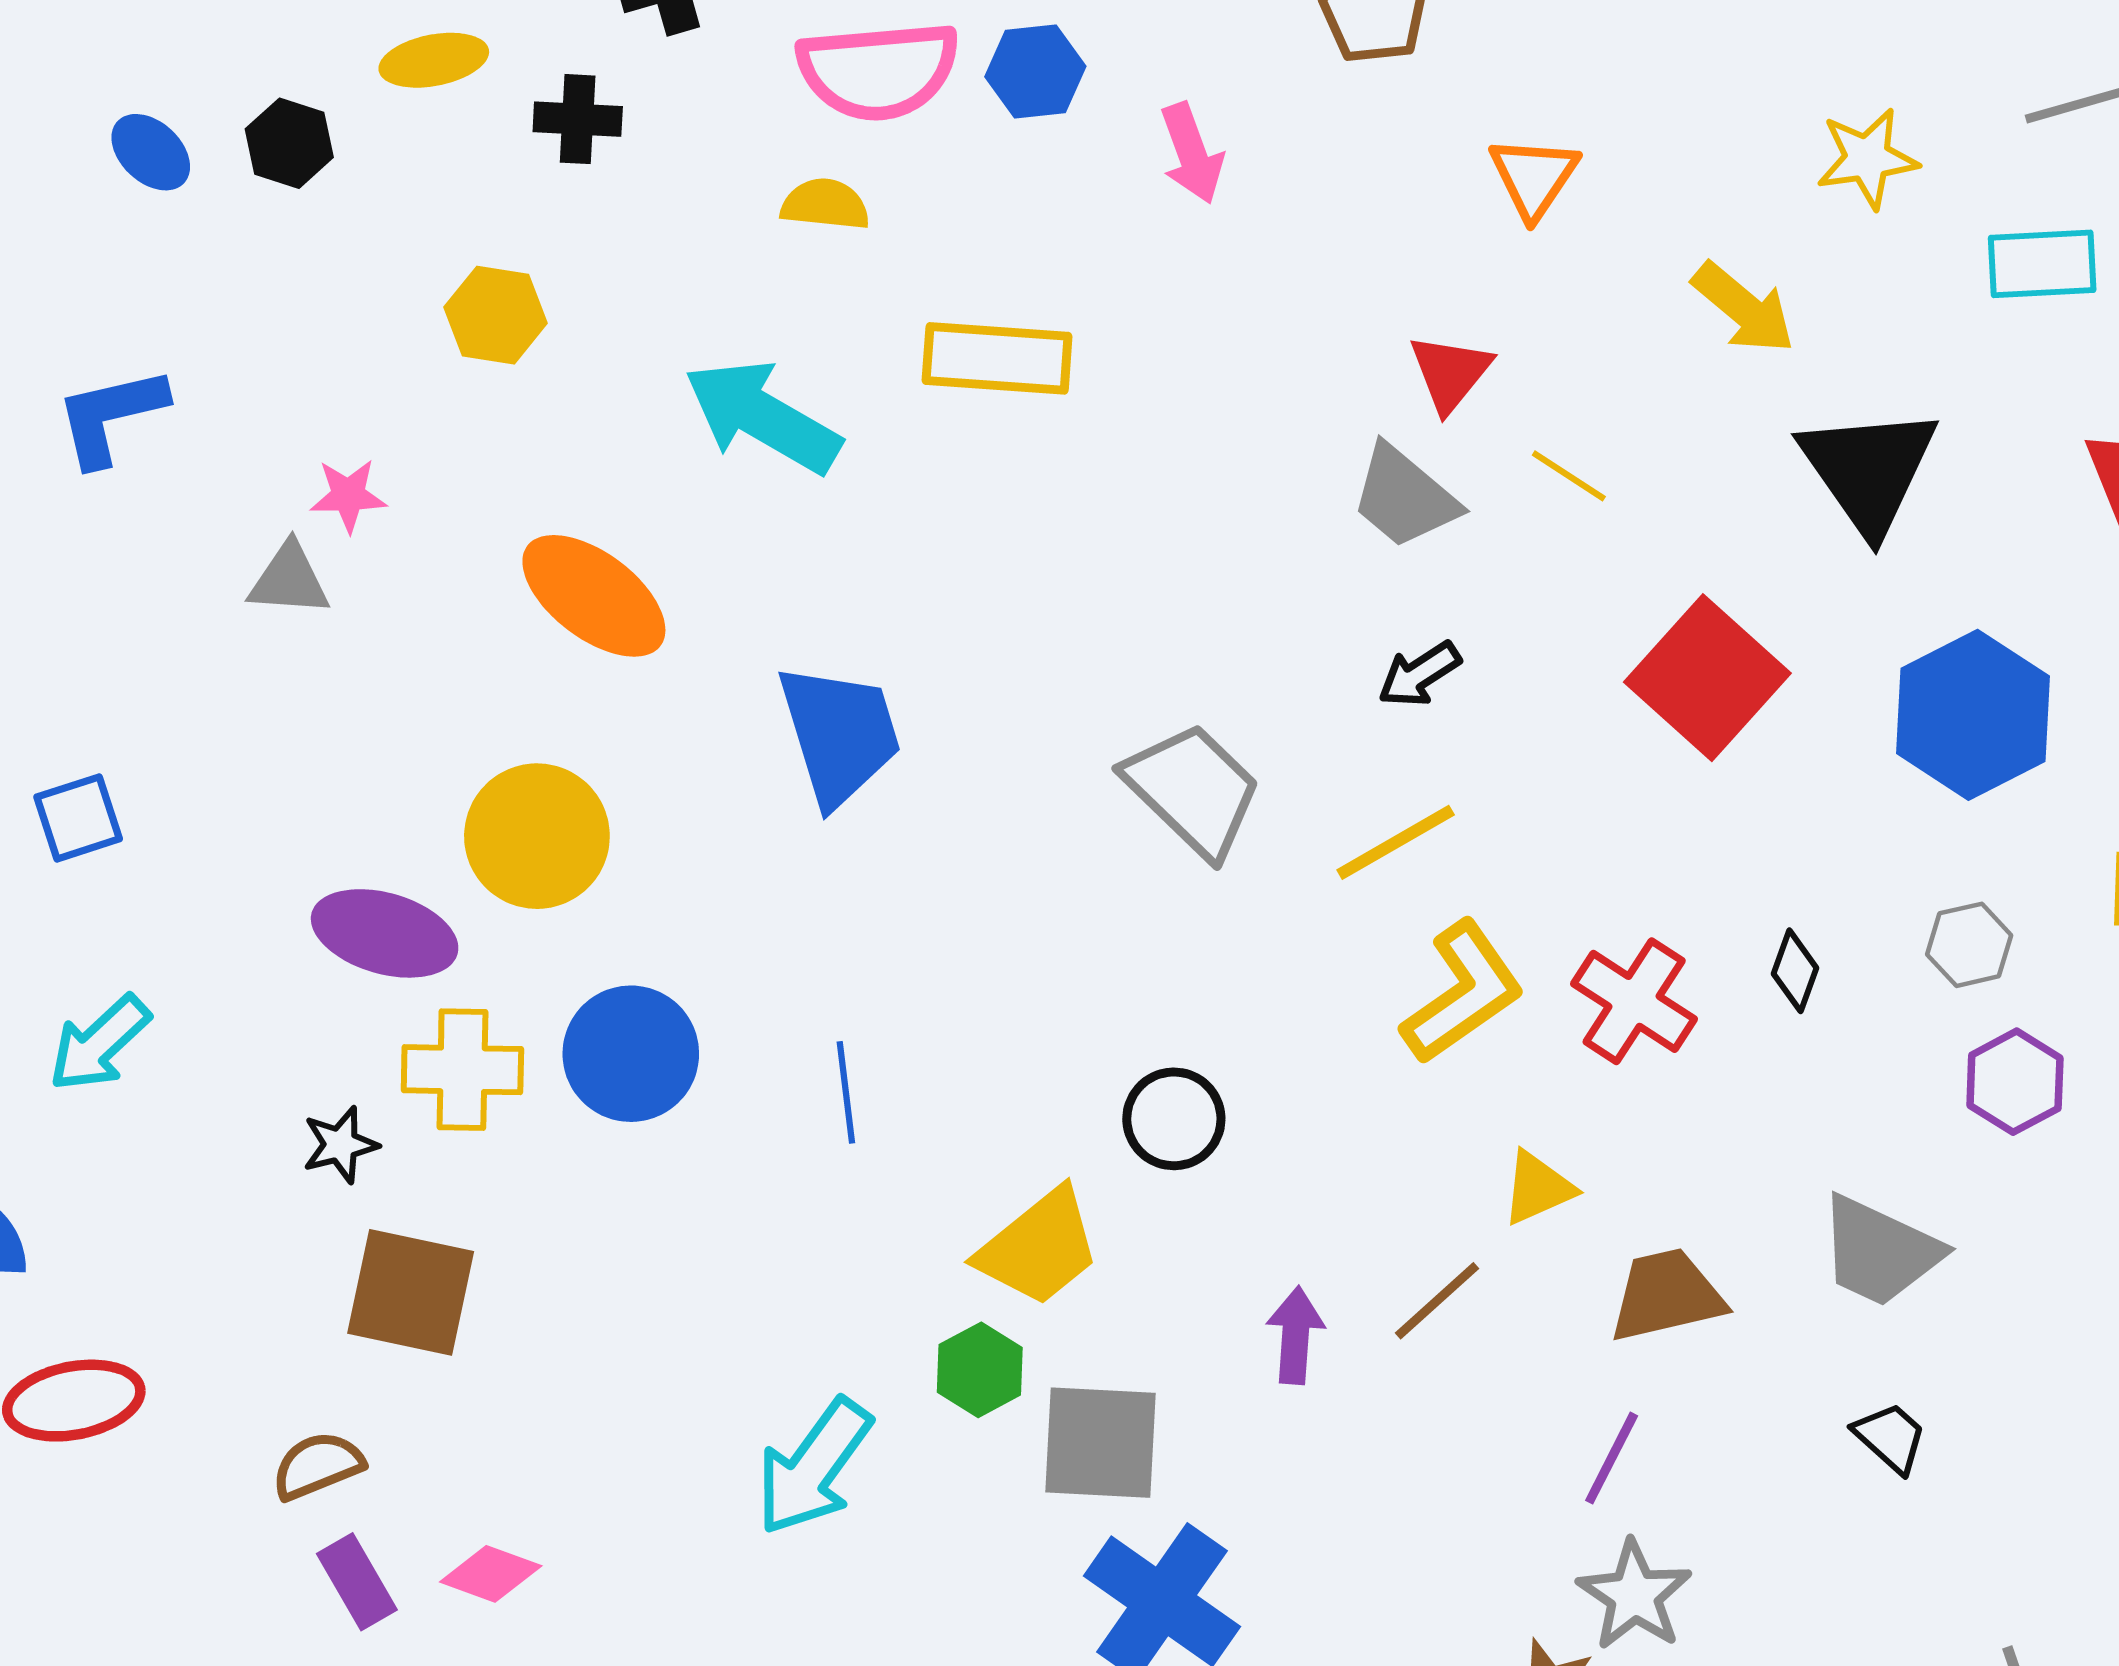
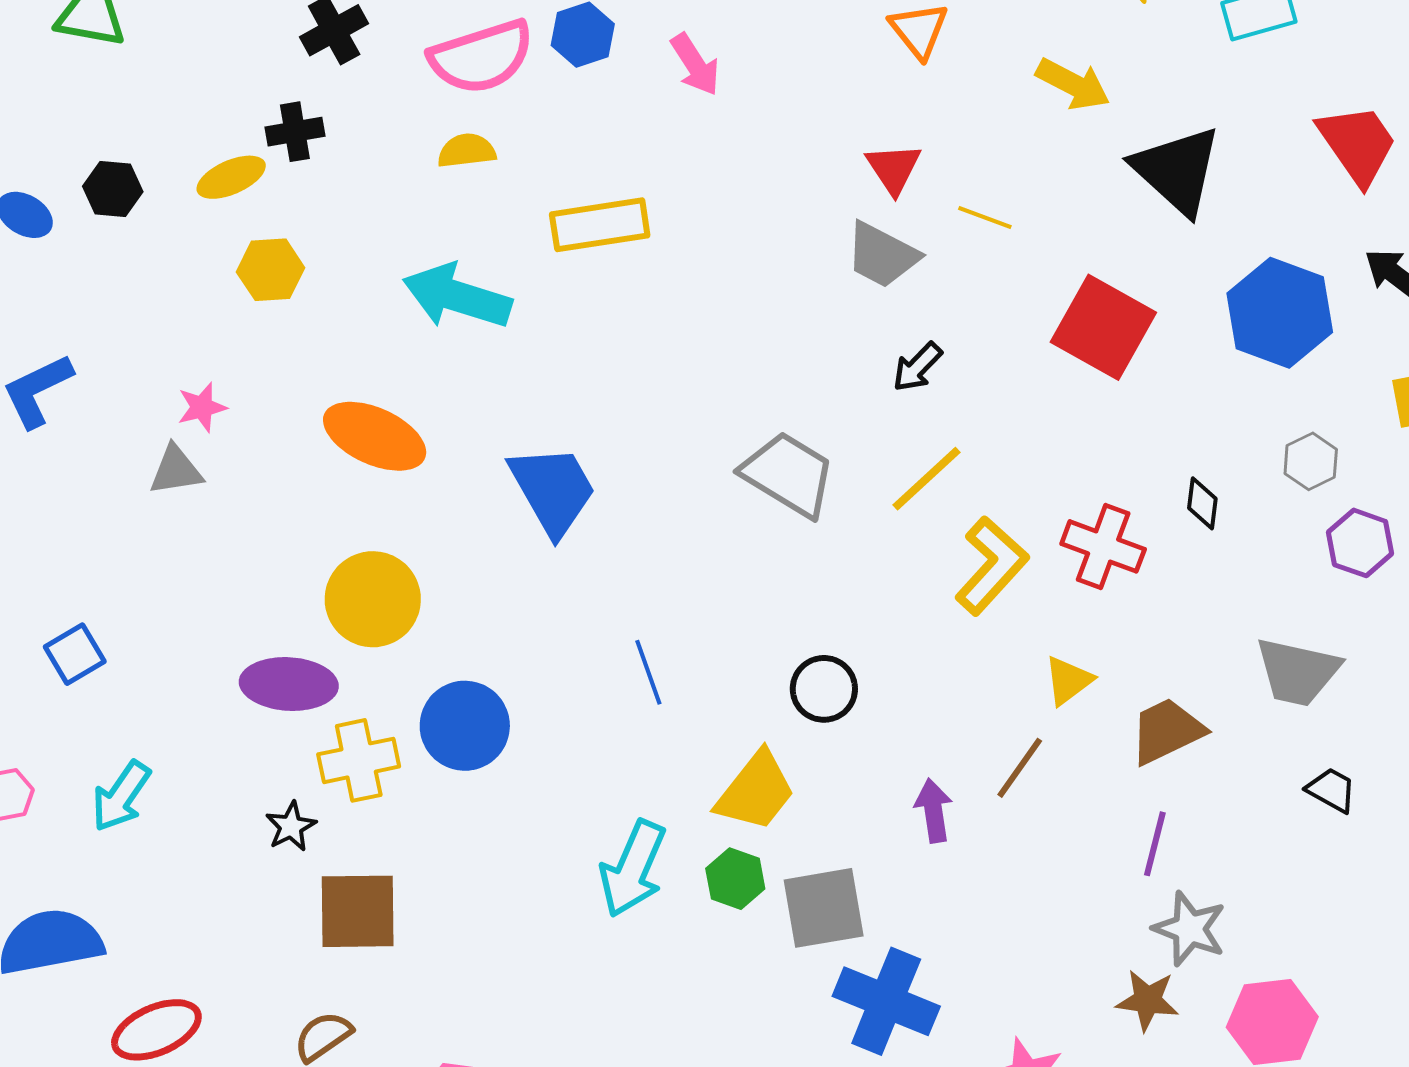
yellow ellipse: (434, 60) -> (231, 177), moved
blue line: (846, 1092) -> (648, 672), moved
cyan arrow: (814, 1467) -> (633, 869), moved

